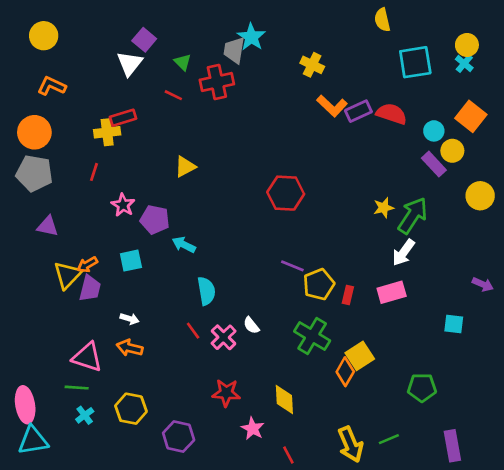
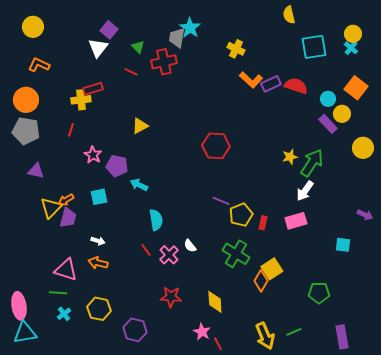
pink star: (253, 429) -> (202, 332), moved

